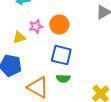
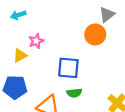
orange circle: (59, 25) -> (95, 34), moved

